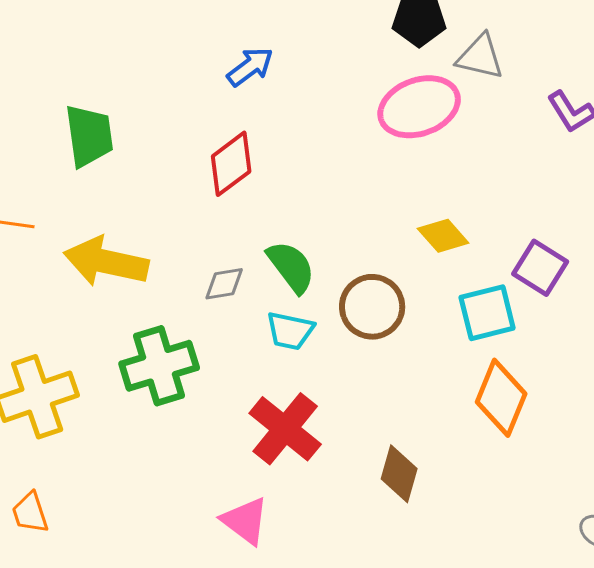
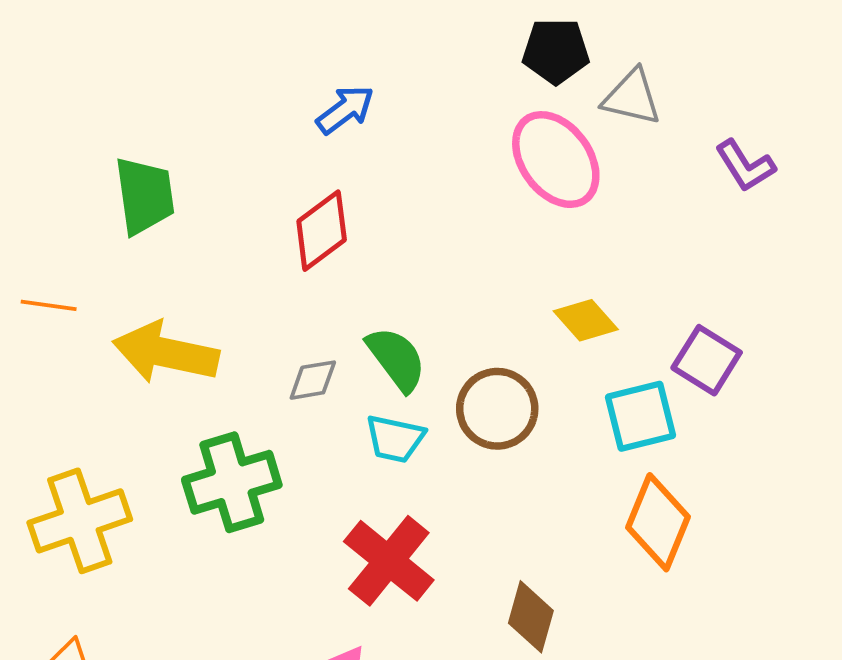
pink ellipse: (419, 107) -> (556, 160), turned 74

